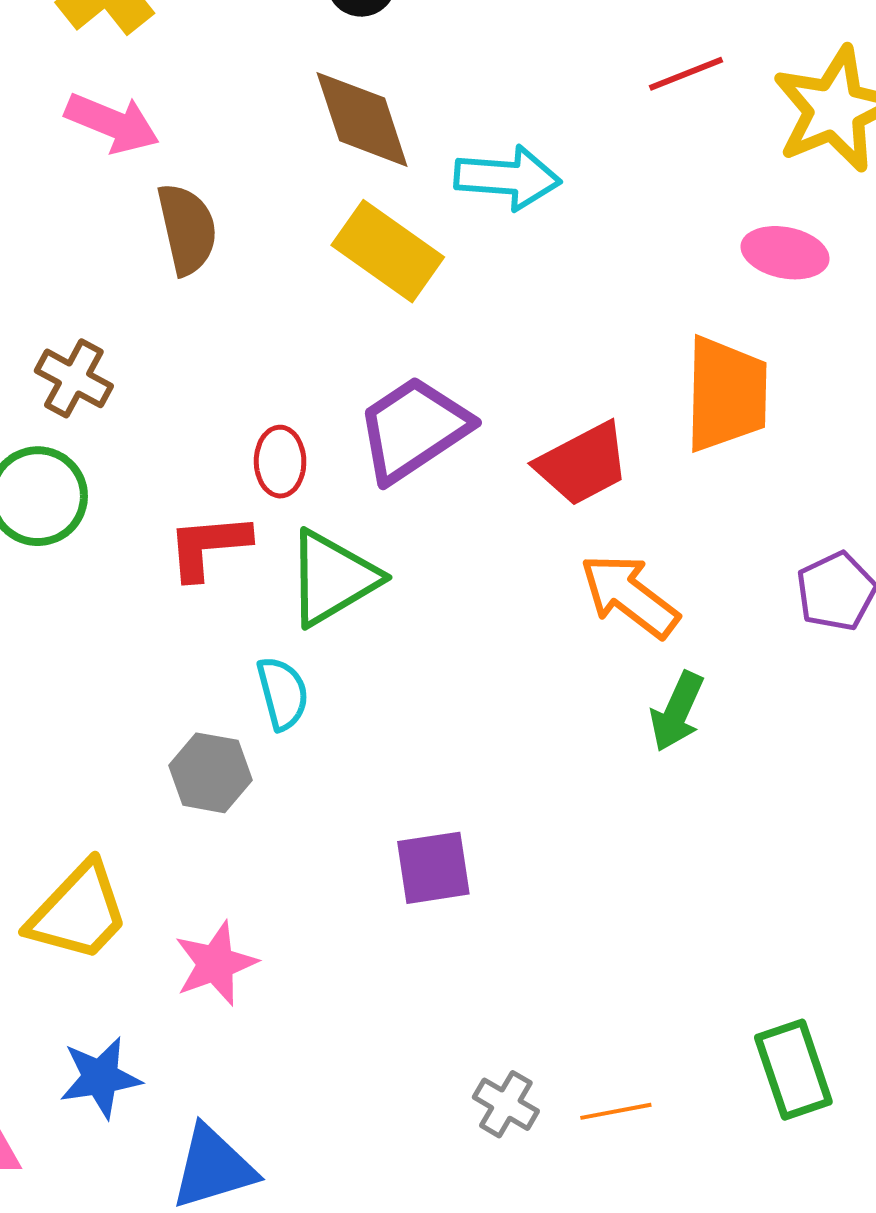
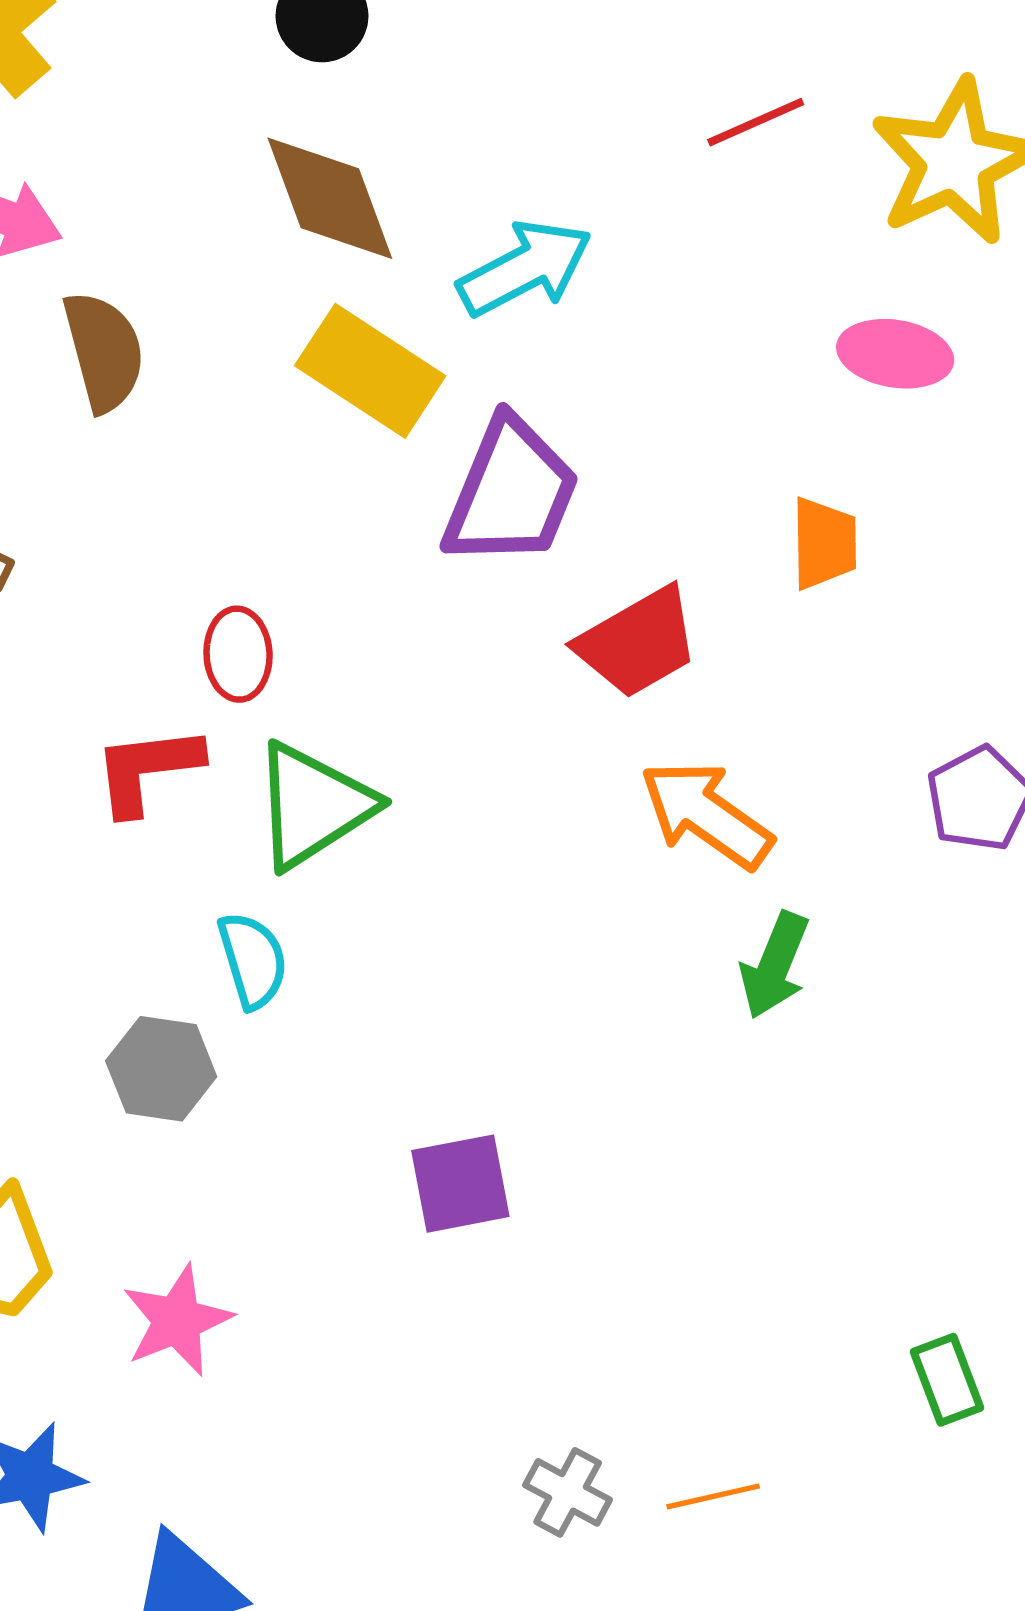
cyan arrow: (508, 178) -> (525, 268), turned -30
orange trapezoid: (726, 394) -> (824, 543), size x0.6
purple trapezoid: (413, 429) -> (511, 493), moved, turned 148
green rectangle: (793, 1070) -> (947, 1380), moved, size x0.7

